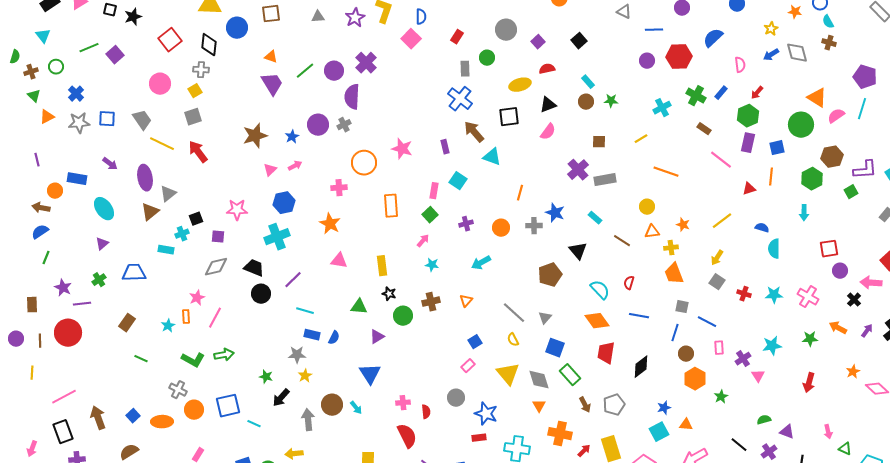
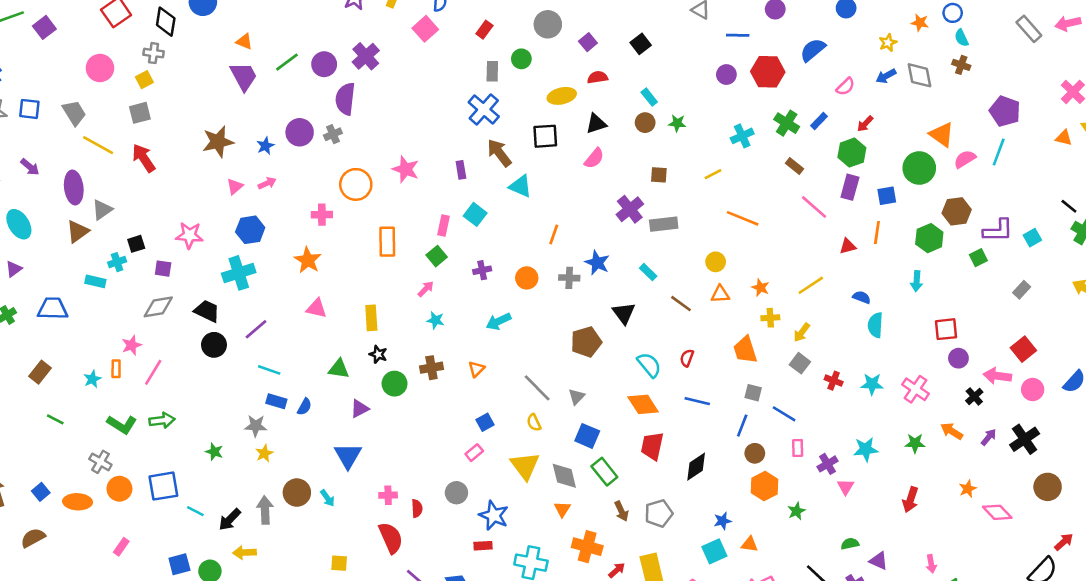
pink semicircle: (740, 65) -> (845, 87), turned 49
yellow cross: (671, 248) -> (770, 318), moved
black arrow: (281, 398) -> (230, 520), moved

